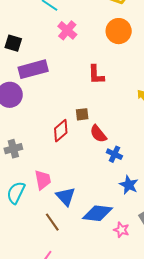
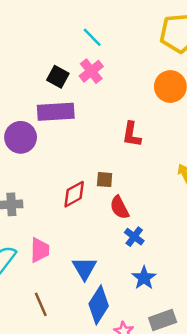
pink cross: (67, 30) -> (91, 71), moved
black square: (13, 43) -> (58, 77), moved
blue triangle: (66, 196) -> (85, 268), moved
blue diamond: (98, 213) -> (99, 305), turned -76

